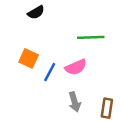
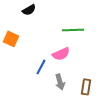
orange square: (29, 58) -> (11, 39), moved
blue line: (50, 72) -> (41, 67), moved

